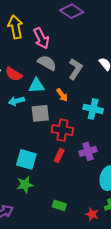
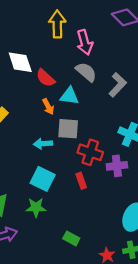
orange arrow: (62, 95) -> (48, 107), moved
cyan arrow: (16, 101) -> (43, 144), moved
purple cross: (88, 151) -> (117, 166), moved
red rectangle: (59, 155) -> (81, 181), turned -56

